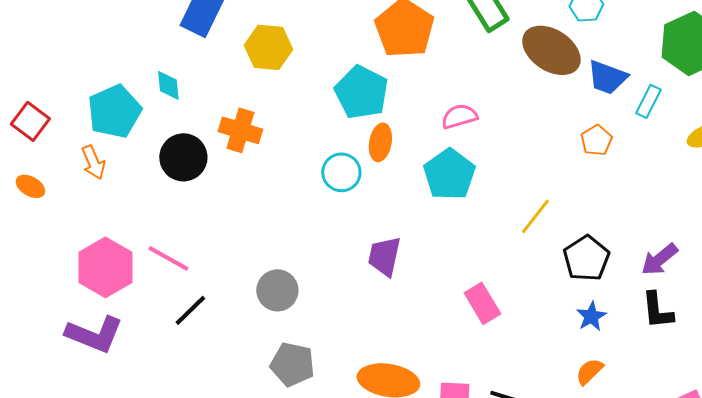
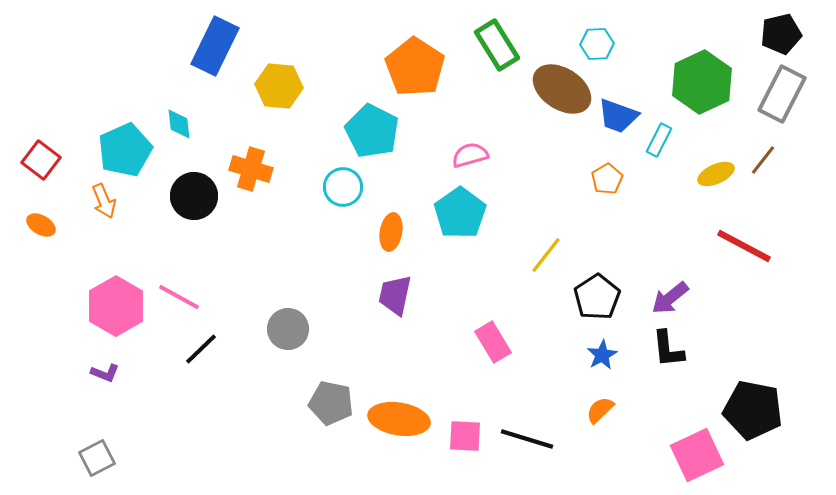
orange ellipse: (380, 142) -> (391, 232), moved
cyan circle: (341, 172) -> (343, 187), moved
purple L-shape: (94, 334) -> (105, 373), size x0.5
gray pentagon: (292, 364) -> (331, 403), moved

